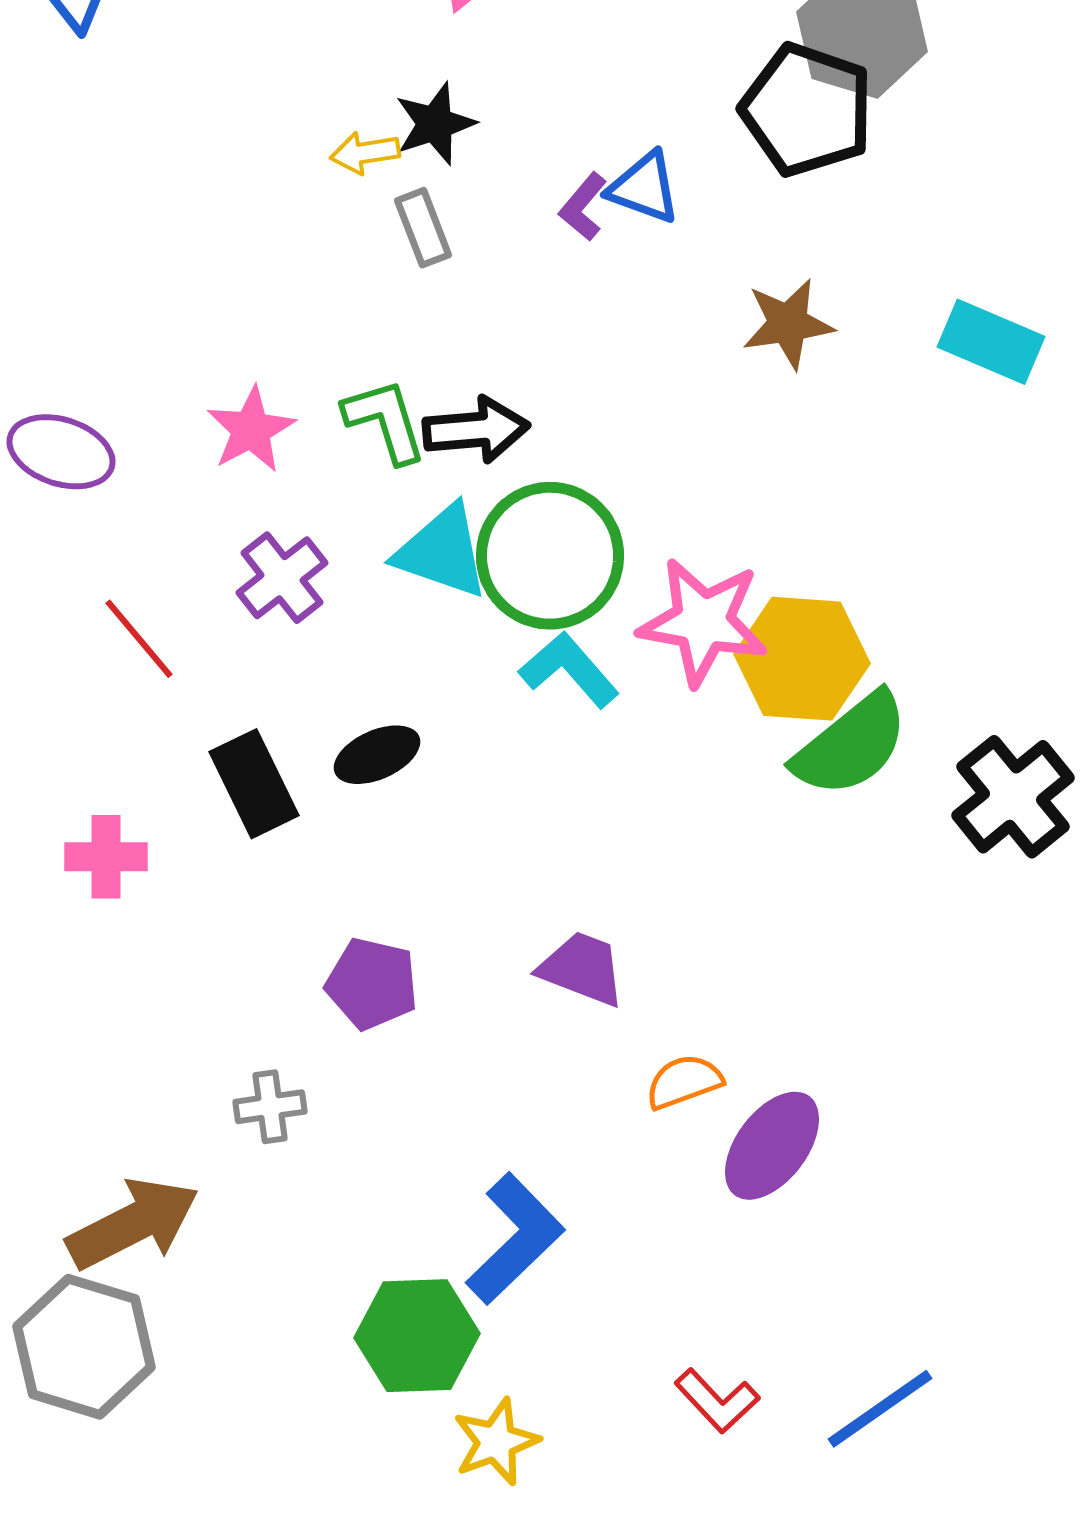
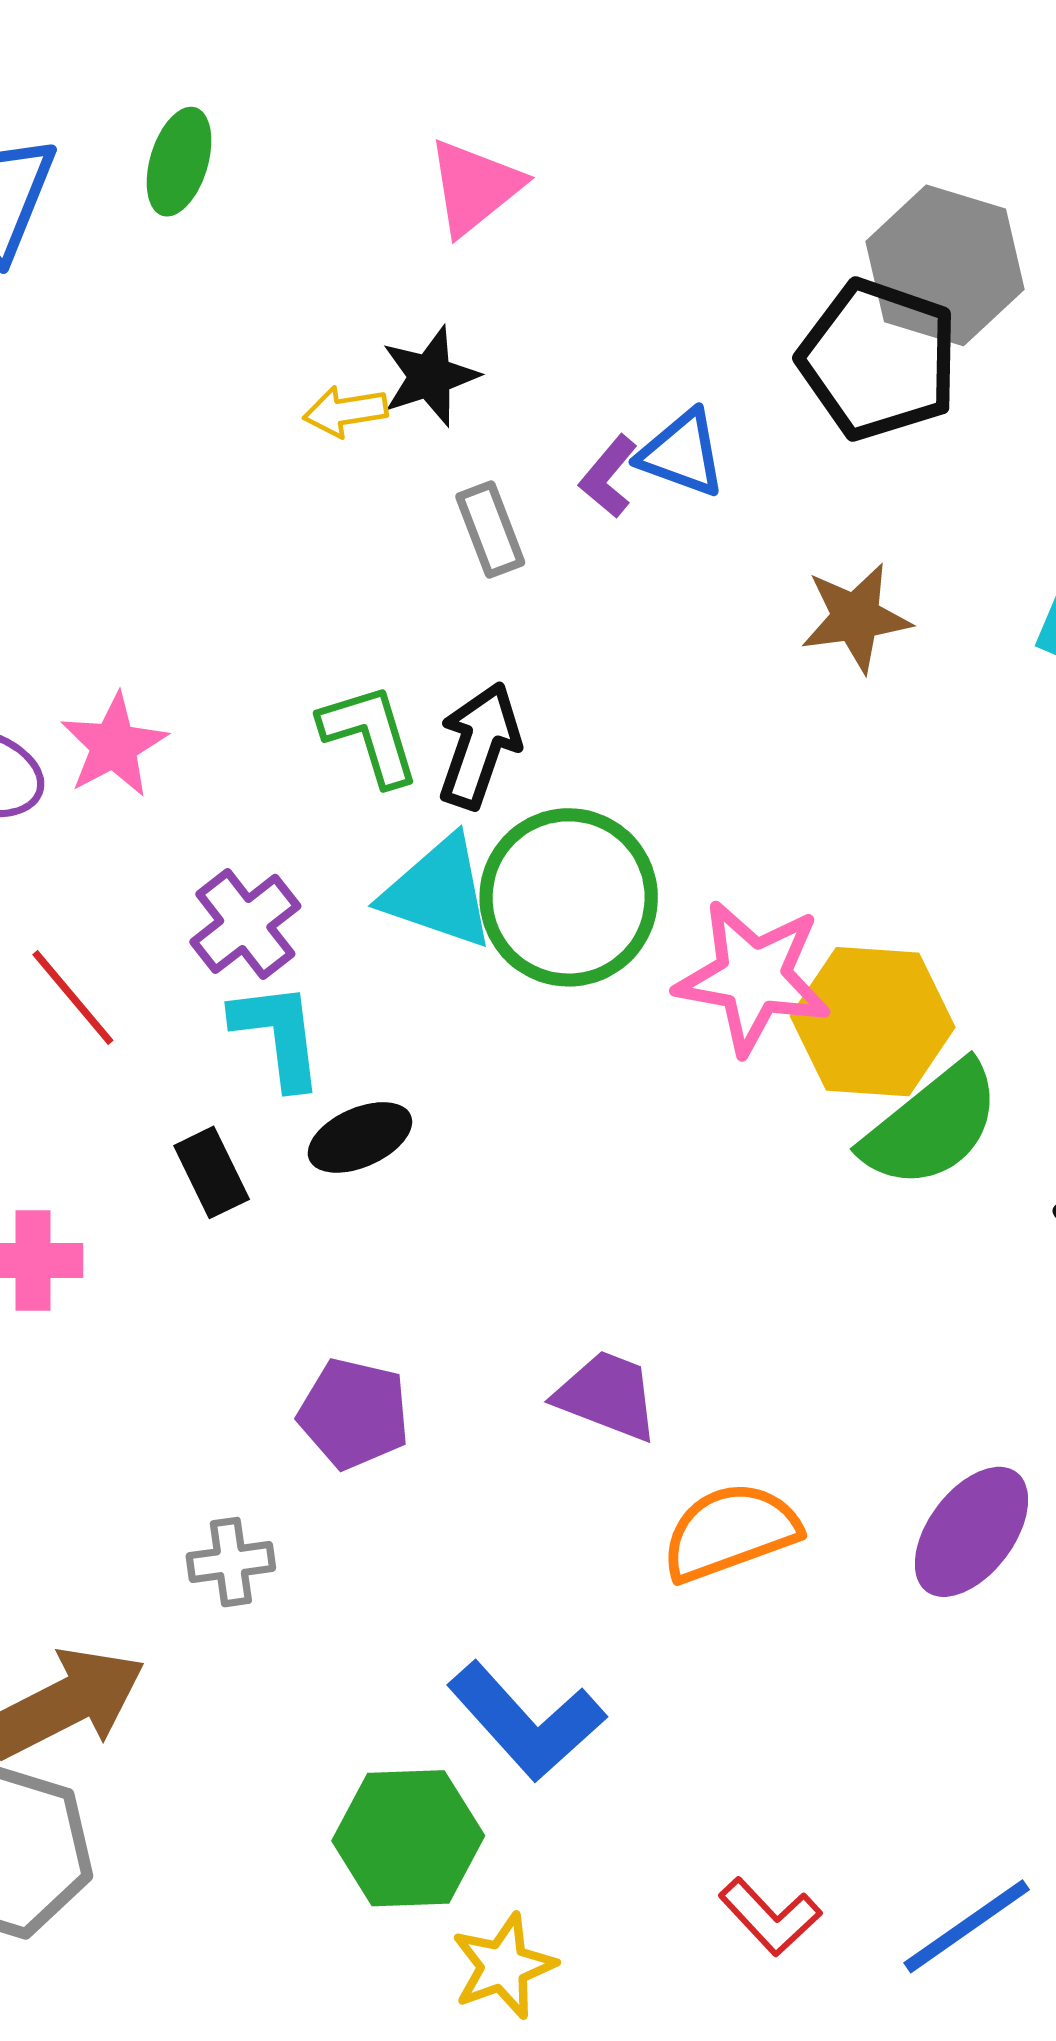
gray rectangle: (423, 228) -> (490, 530), moved
pink star: (251, 430) -> (114, 745), moved
black arrow: (476, 430) -> (479, 745), turned -66
cyan L-shape: (569, 670) -> (278, 1035), moved, turned 34
black rectangle: (254, 784) -> (212, 1172), size x0.7
orange semicircle: (684, 1082) -> (730, 1532), size x1.5
purple ellipse: (772, 1146) -> (971, 1532), moved
blue L-shape: (515, 1239) -> (526, 1721), turned 92

